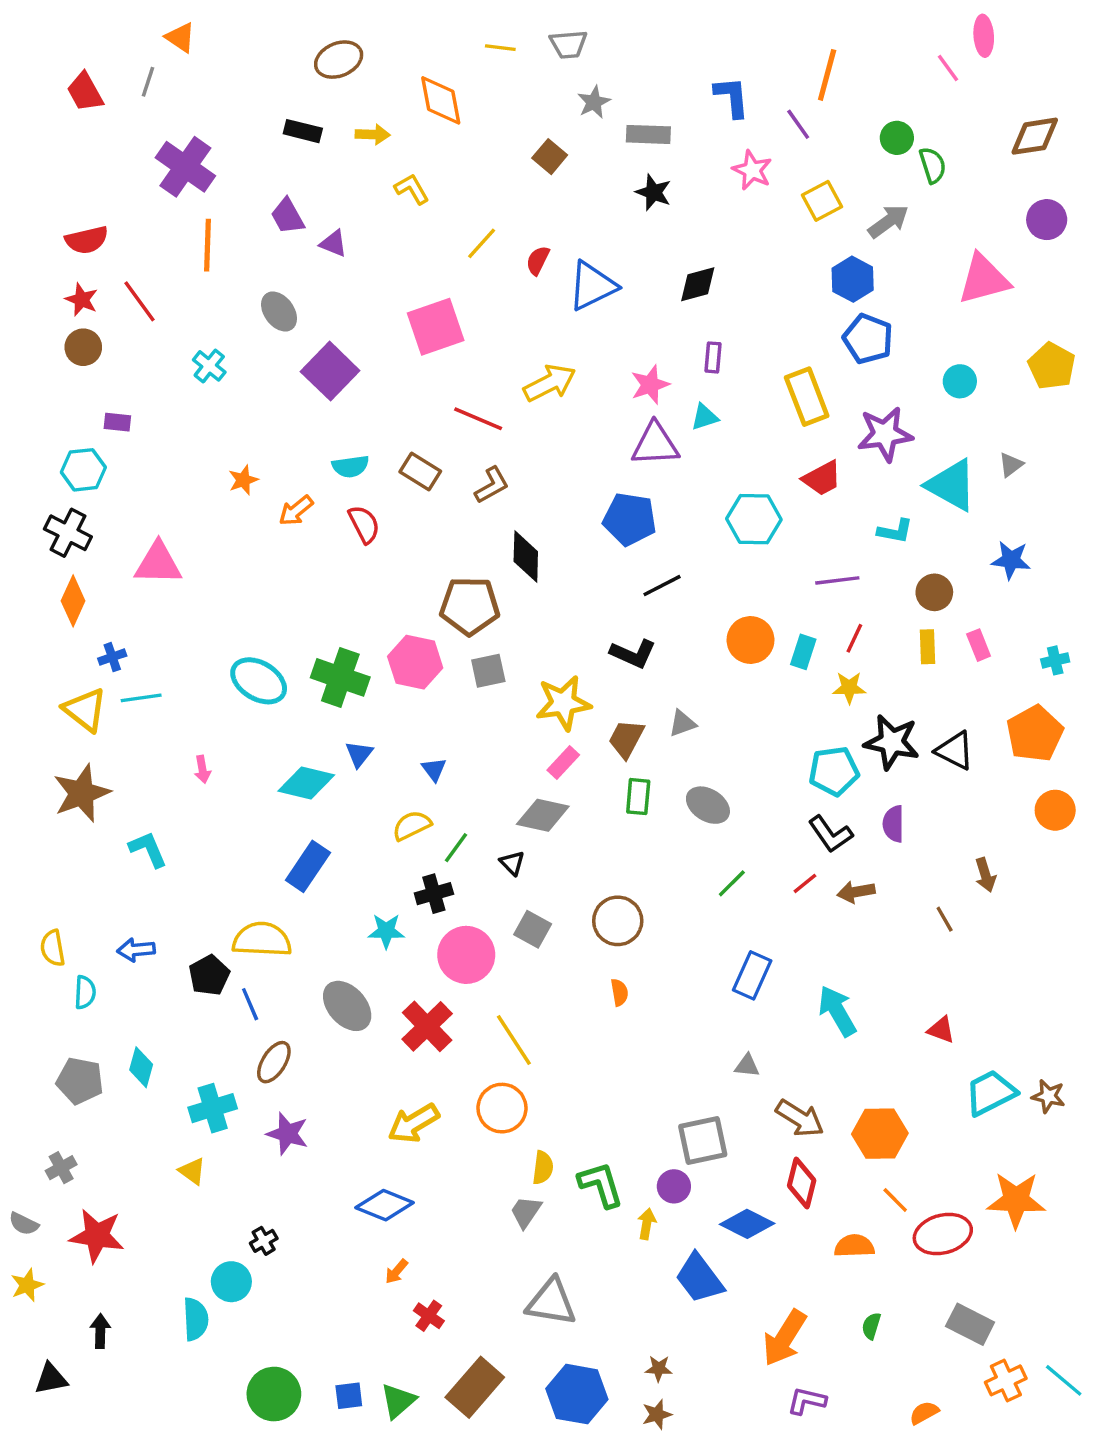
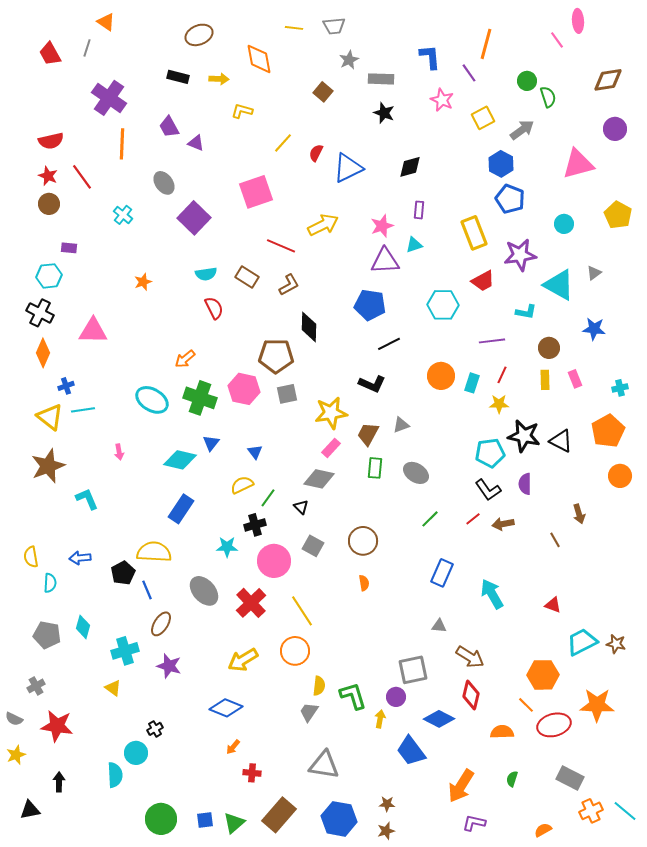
yellow L-shape: (412, 189) -> (242, 111), turned -45
orange arrow: (296, 511) -> (185, 359), moved
orange hexagon: (880, 1134) -> (543, 675), moved
red cross: (429, 1316) -> (252, 773), turned -30

